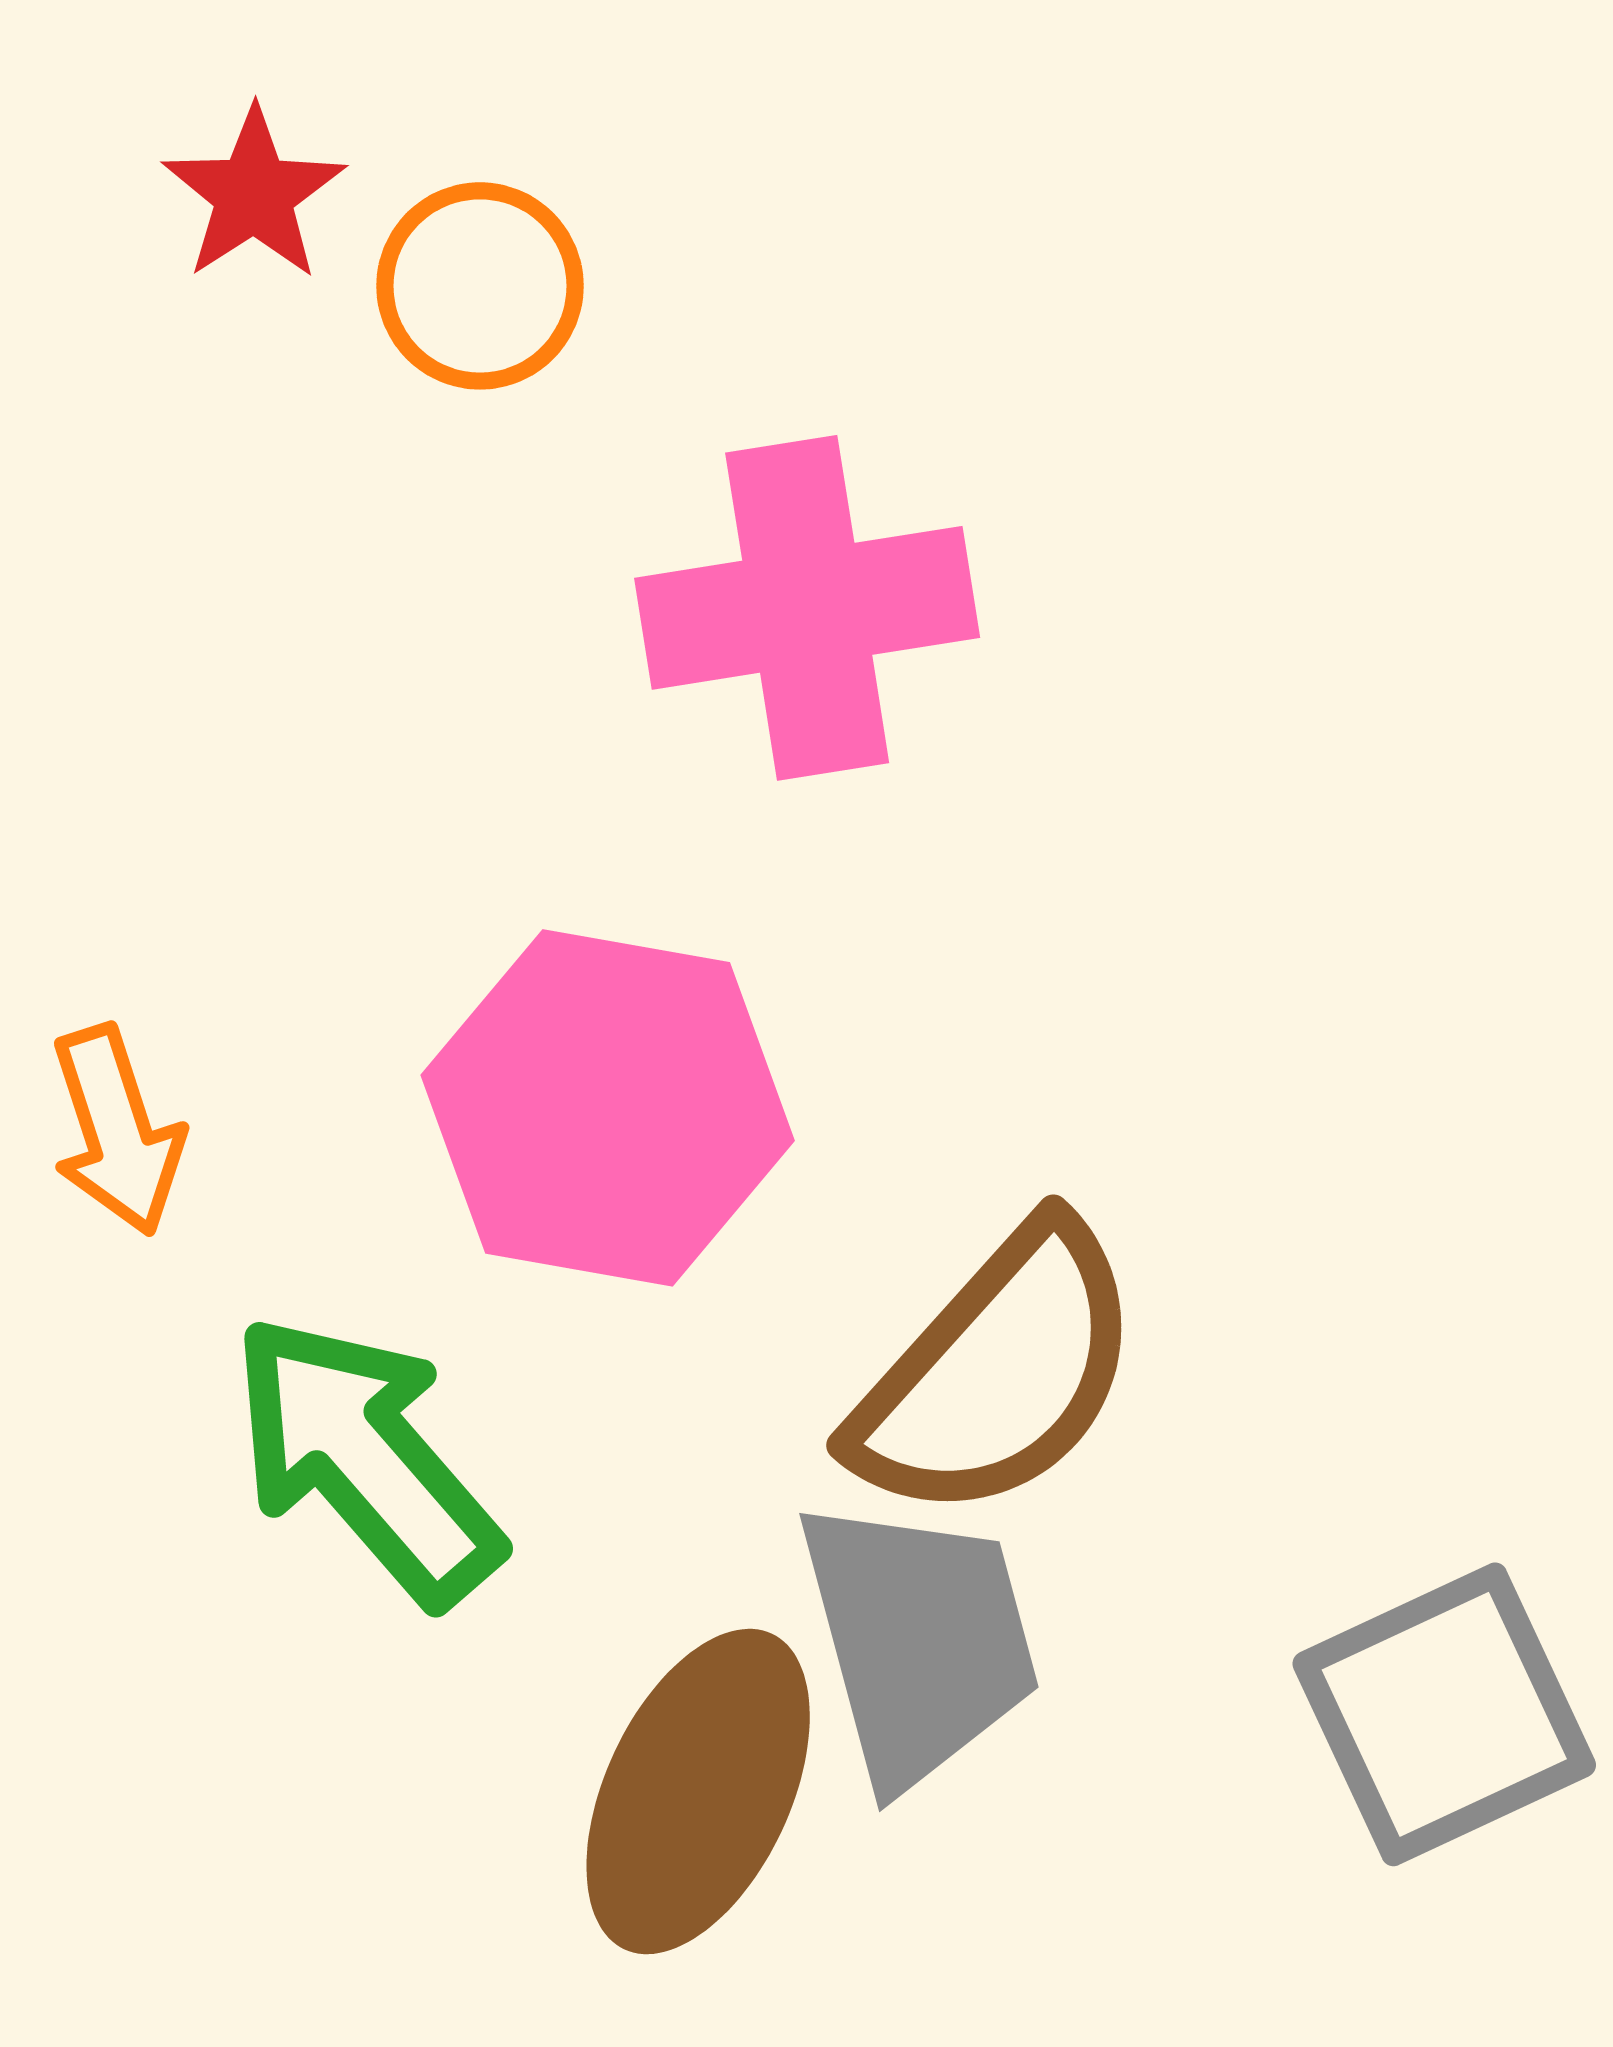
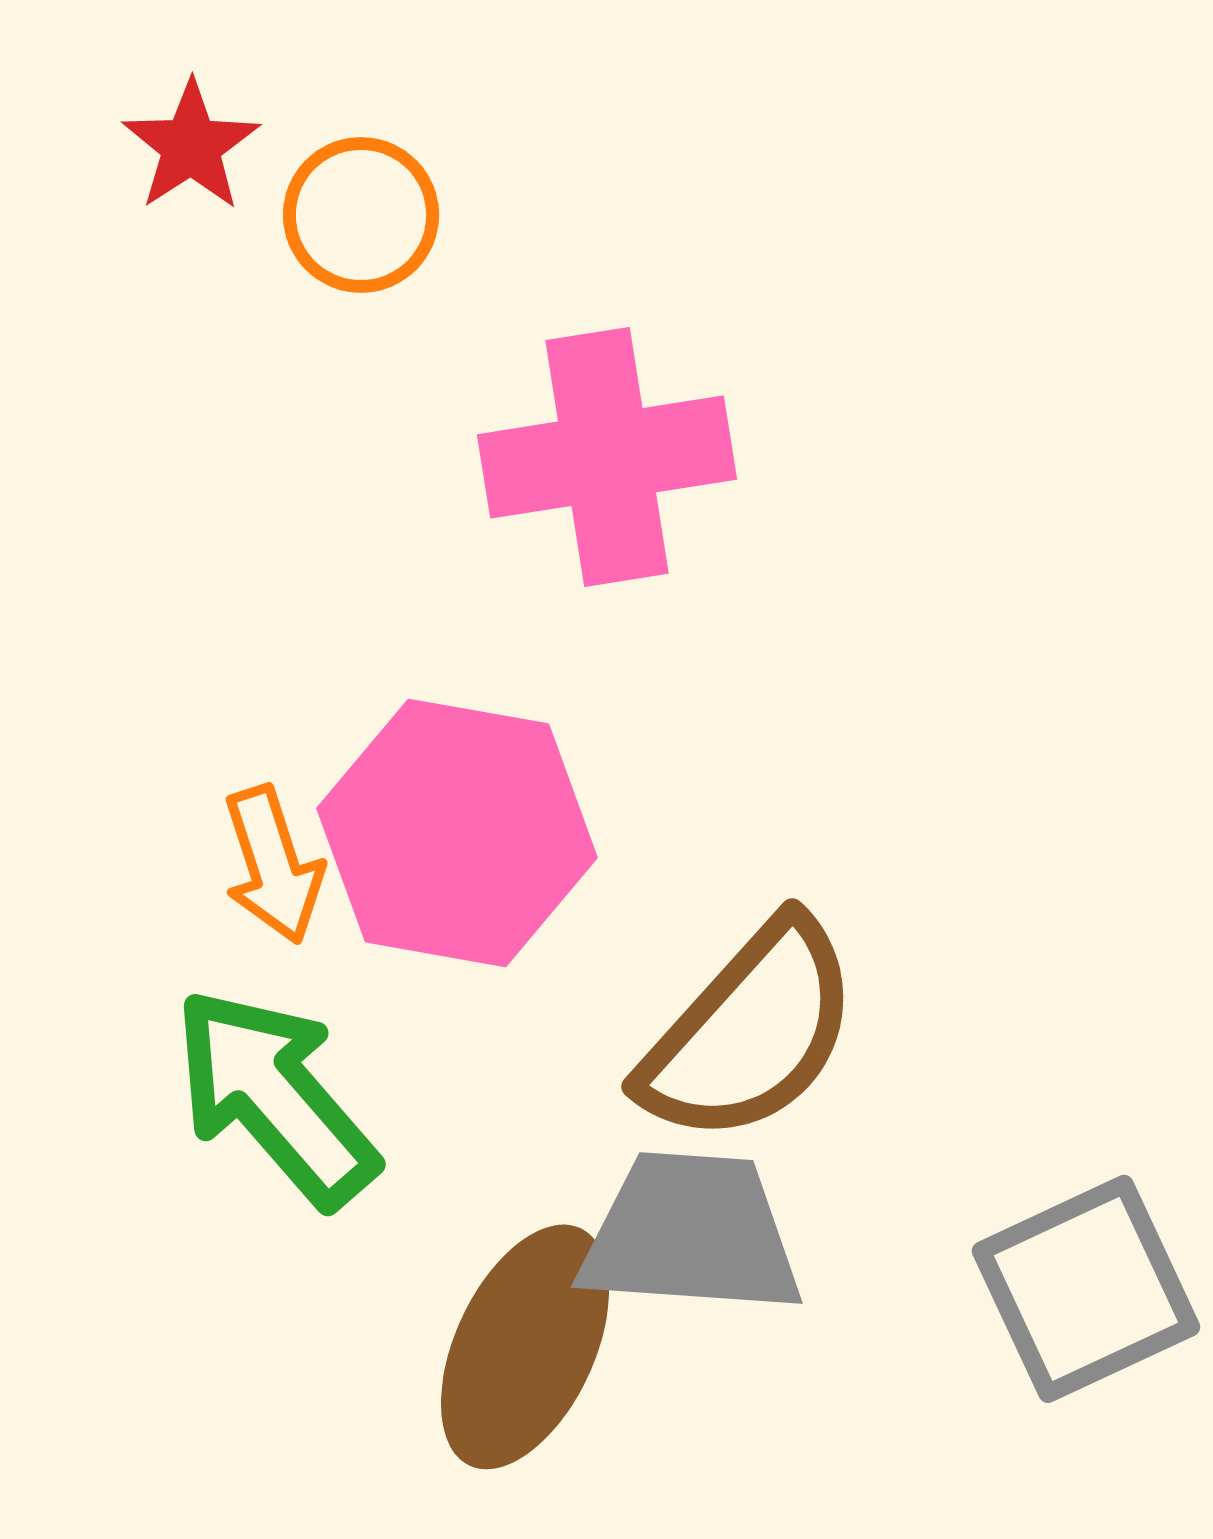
orange arrow: (117, 1130) -> (273, 865), moved
gray trapezoid: (919, 1641) -> (691, 1234), turned -71

